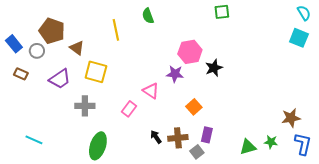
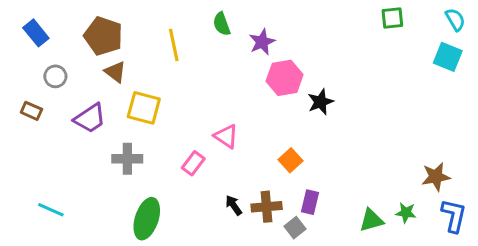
green square: (222, 12) -> (392, 18), moved
brown pentagon: (52, 31) -> (103, 36), moved
blue rectangle: (14, 44) -> (36, 33), moved
purple star: (175, 74) -> (262, 42), moved, turned -30

